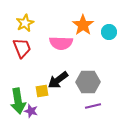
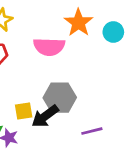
black arrow: (58, 80) -> (45, 116), moved
gray hexagon: (88, 82) -> (60, 98), moved

